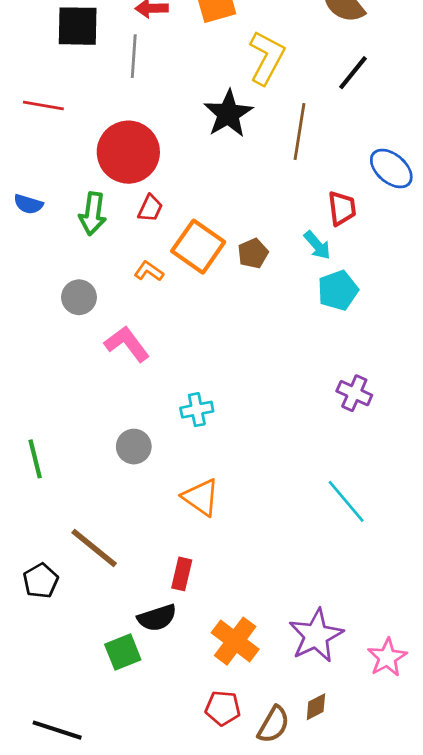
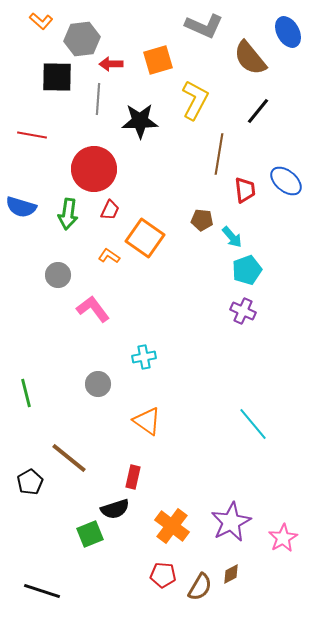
black star: (228, 114) -> (140, 121), moved, turned 30
blue semicircle: (28, 204) -> (21, 207), size x1.4
red trapezoid: (342, 208) -> (245, 190), moved
brown pentagon: (253, 253) -> (202, 220), moved, turned 30
purple cross: (354, 393) -> (243, 311), moved

